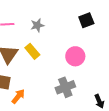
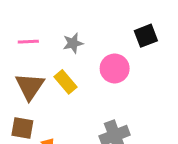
pink circle: (75, 56) -> (115, 68), moved

